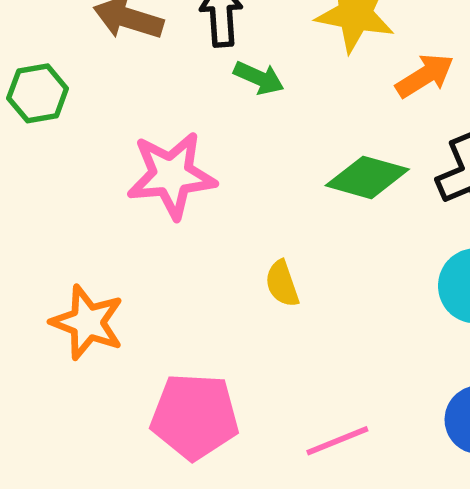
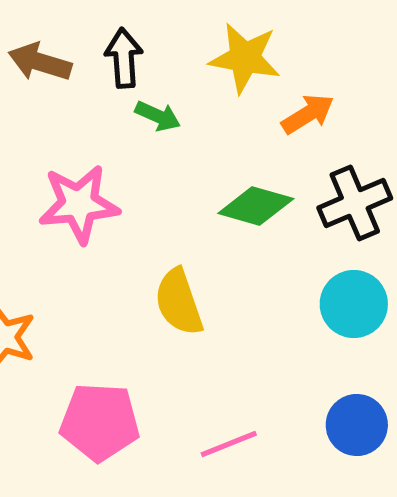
yellow semicircle: (282, 284) -> (179, 302), size x1.6

